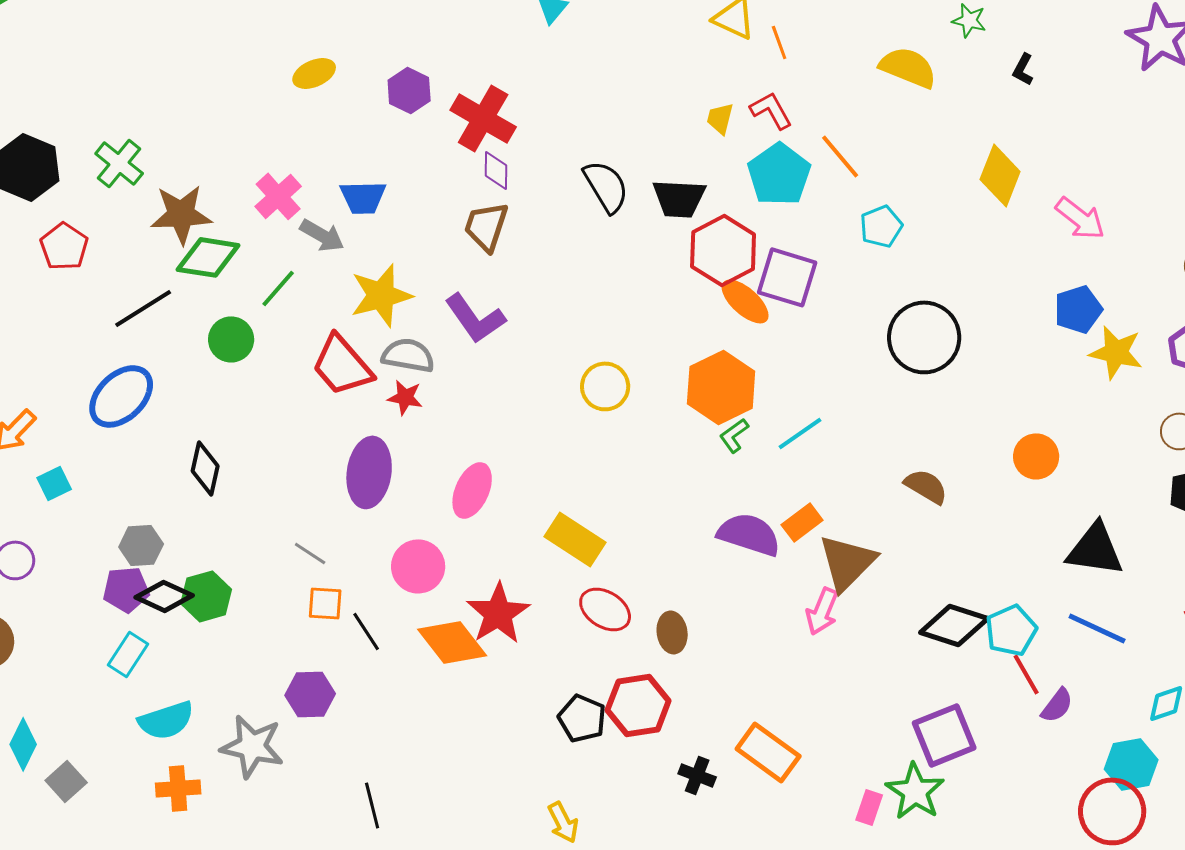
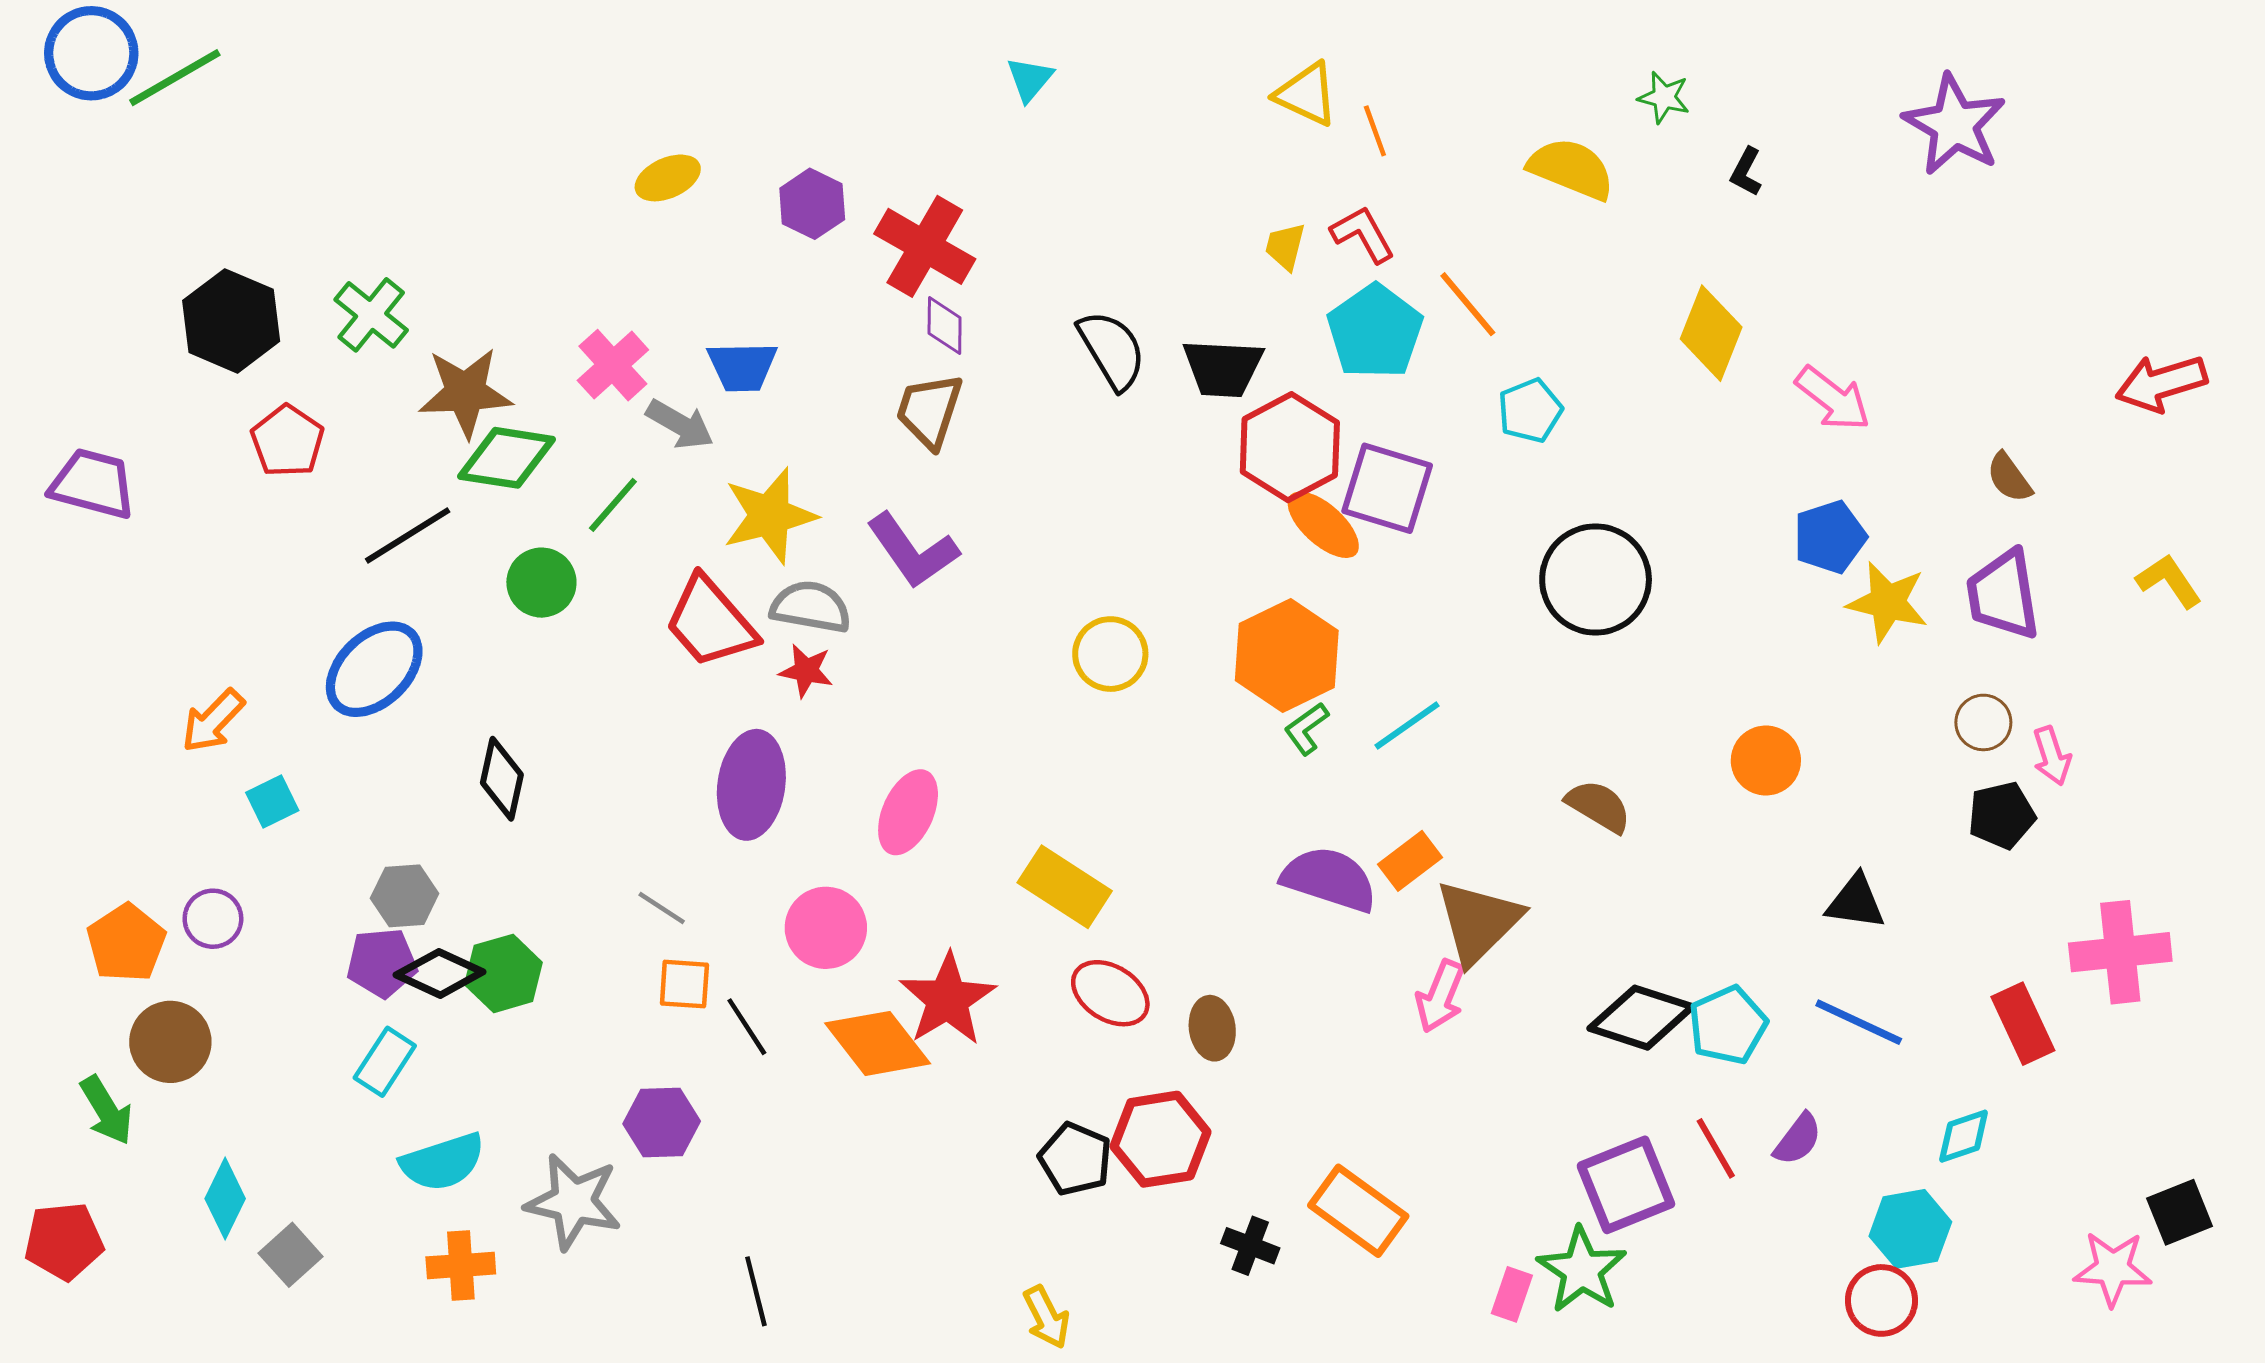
black triangle: (1095, 549) -> (1856, 902), size x0.7
red line: (1026, 674) -> (1716, 1148), moved
red circle: (1112, 811) -> (1881, 1300), size x0.7

